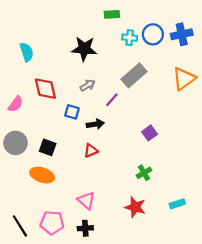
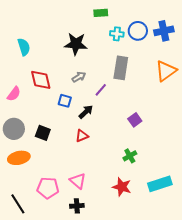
gray rectangle: (134, 75) -> (121, 68), turned -40
black arrow: (95, 124) -> (86, 112), turned -35
orange ellipse: (42, 175) -> (19, 158), moved, turned -30
cyan rectangle: (177, 204) -> (160, 184), size x1.6
pink pentagon: (52, 223) -> (48, 188), moved

